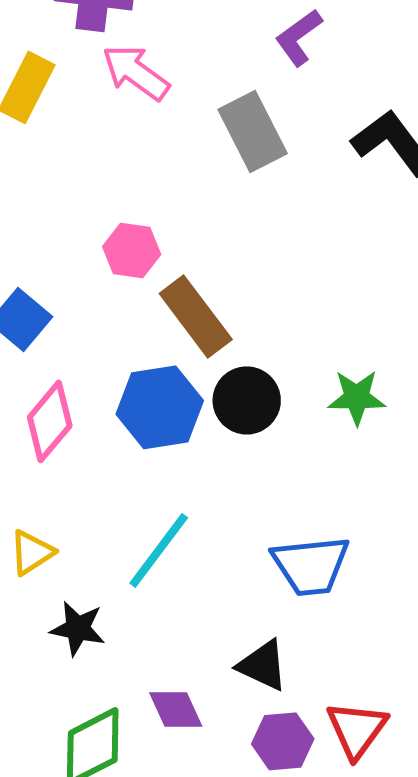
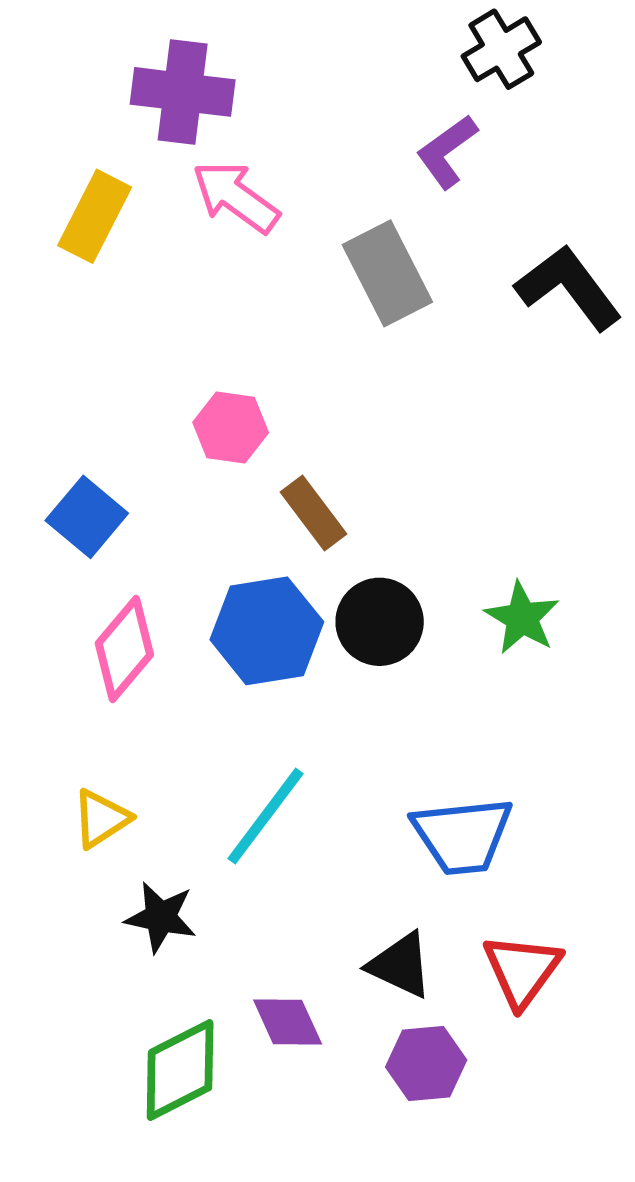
brown rectangle: (196, 316) -> (313, 513), size x0.7
green star: (357, 397) -> (522, 618), turned 30
red triangle: (357, 729) -> (522, 970), moved

